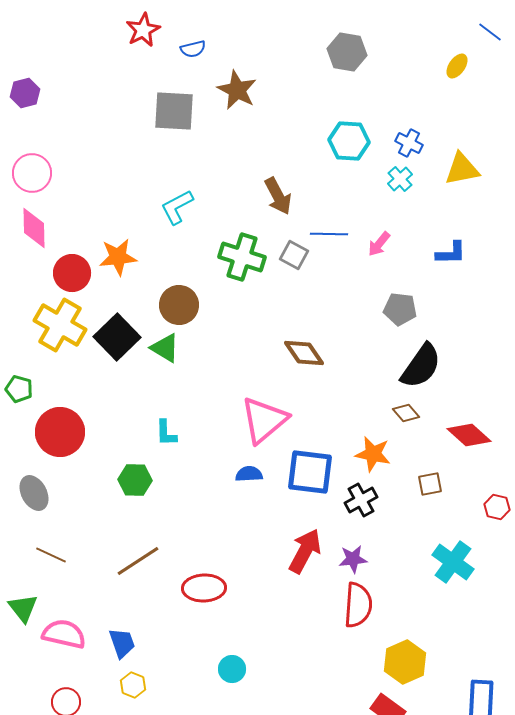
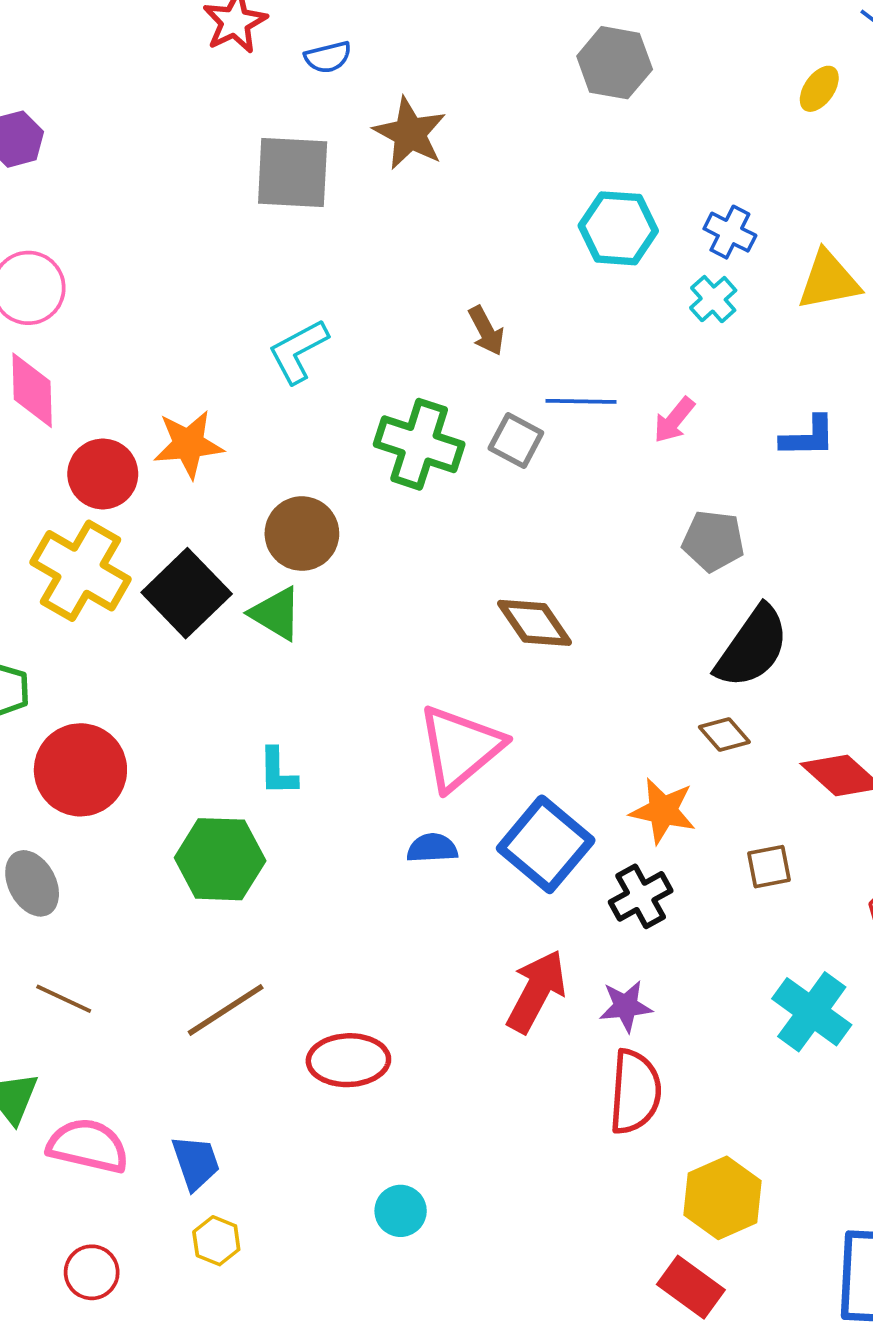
brown arrow: (278, 196) -> (486, 331), size x0.7
blue square: (310, 472) -> (546, 844), turned 33
green hexagon: (135, 480) -> (220, 859), size x1.4

